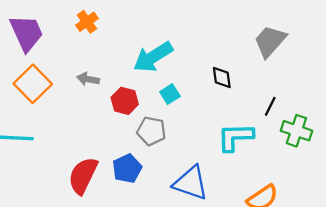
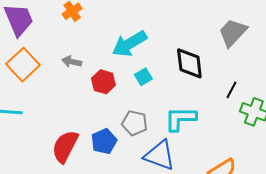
black diamond: (222, 78) -> (189, 63), size x1.6
gray pentagon: (151, 131) -> (135, 123), moved
cyan L-shape: (235, 137) -> (180, 119), moved

